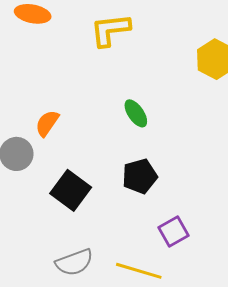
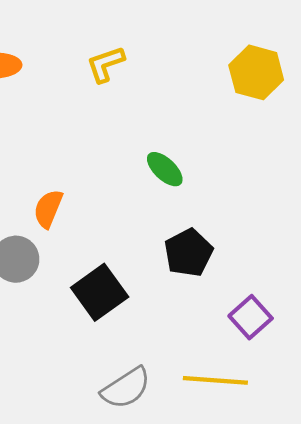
yellow L-shape: (110, 30) -> (106, 64), size x0.7
black square: (71, 190) -> (100, 292), turned 30

